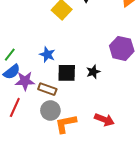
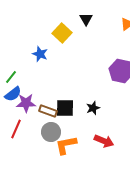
blue star: (47, 55) -> (40, 54), moved
black star: (93, 72) -> (93, 108), moved
black square: (67, 73) -> (65, 108), moved

